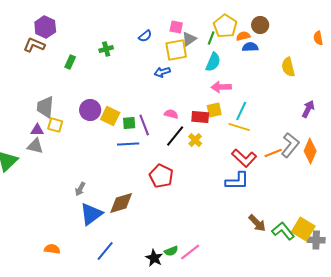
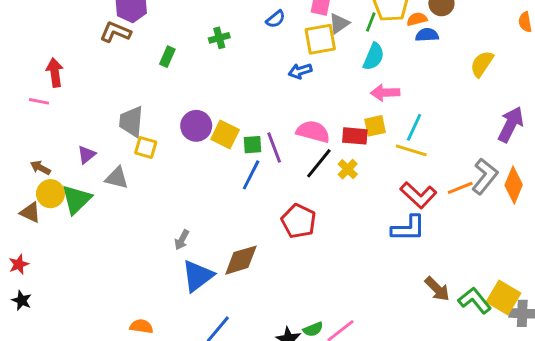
yellow semicircle: (288, 67) -> (482, 64), turned 48
purple arrow: (308, 109) -> (511, 124), size x1.4
pink semicircle: (171, 114) -> (313, 132), size x1.6
purple triangle: (37, 130) -> (87, 155), moved, turned -40
blue line: (128, 144) -> (251, 175), turned -60

